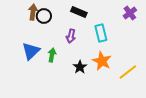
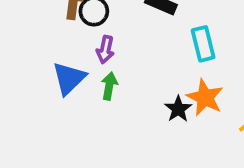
purple arrow: (71, 36) -> (105, 50), moved
black star: (80, 67) -> (178, 109), moved

